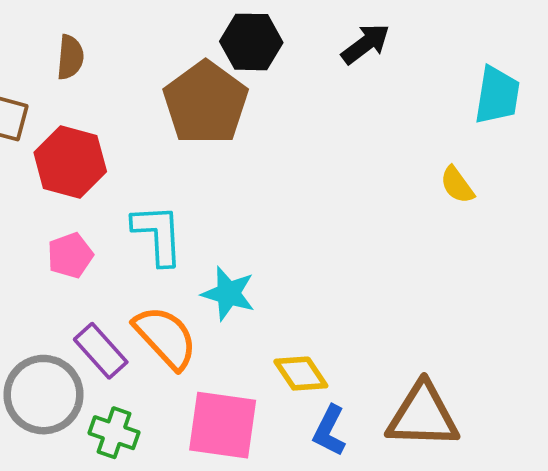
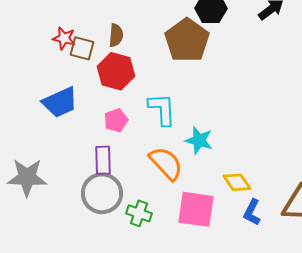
brown semicircle: (70, 57) -> (116, 35), moved
purple rectangle: (101, 351) -> (103, 160), moved, turned 40

